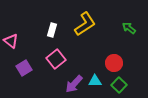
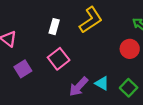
red circle: (114, 63) -> (130, 49), moved
cyan triangle: (95, 81) -> (102, 83), turned 32

